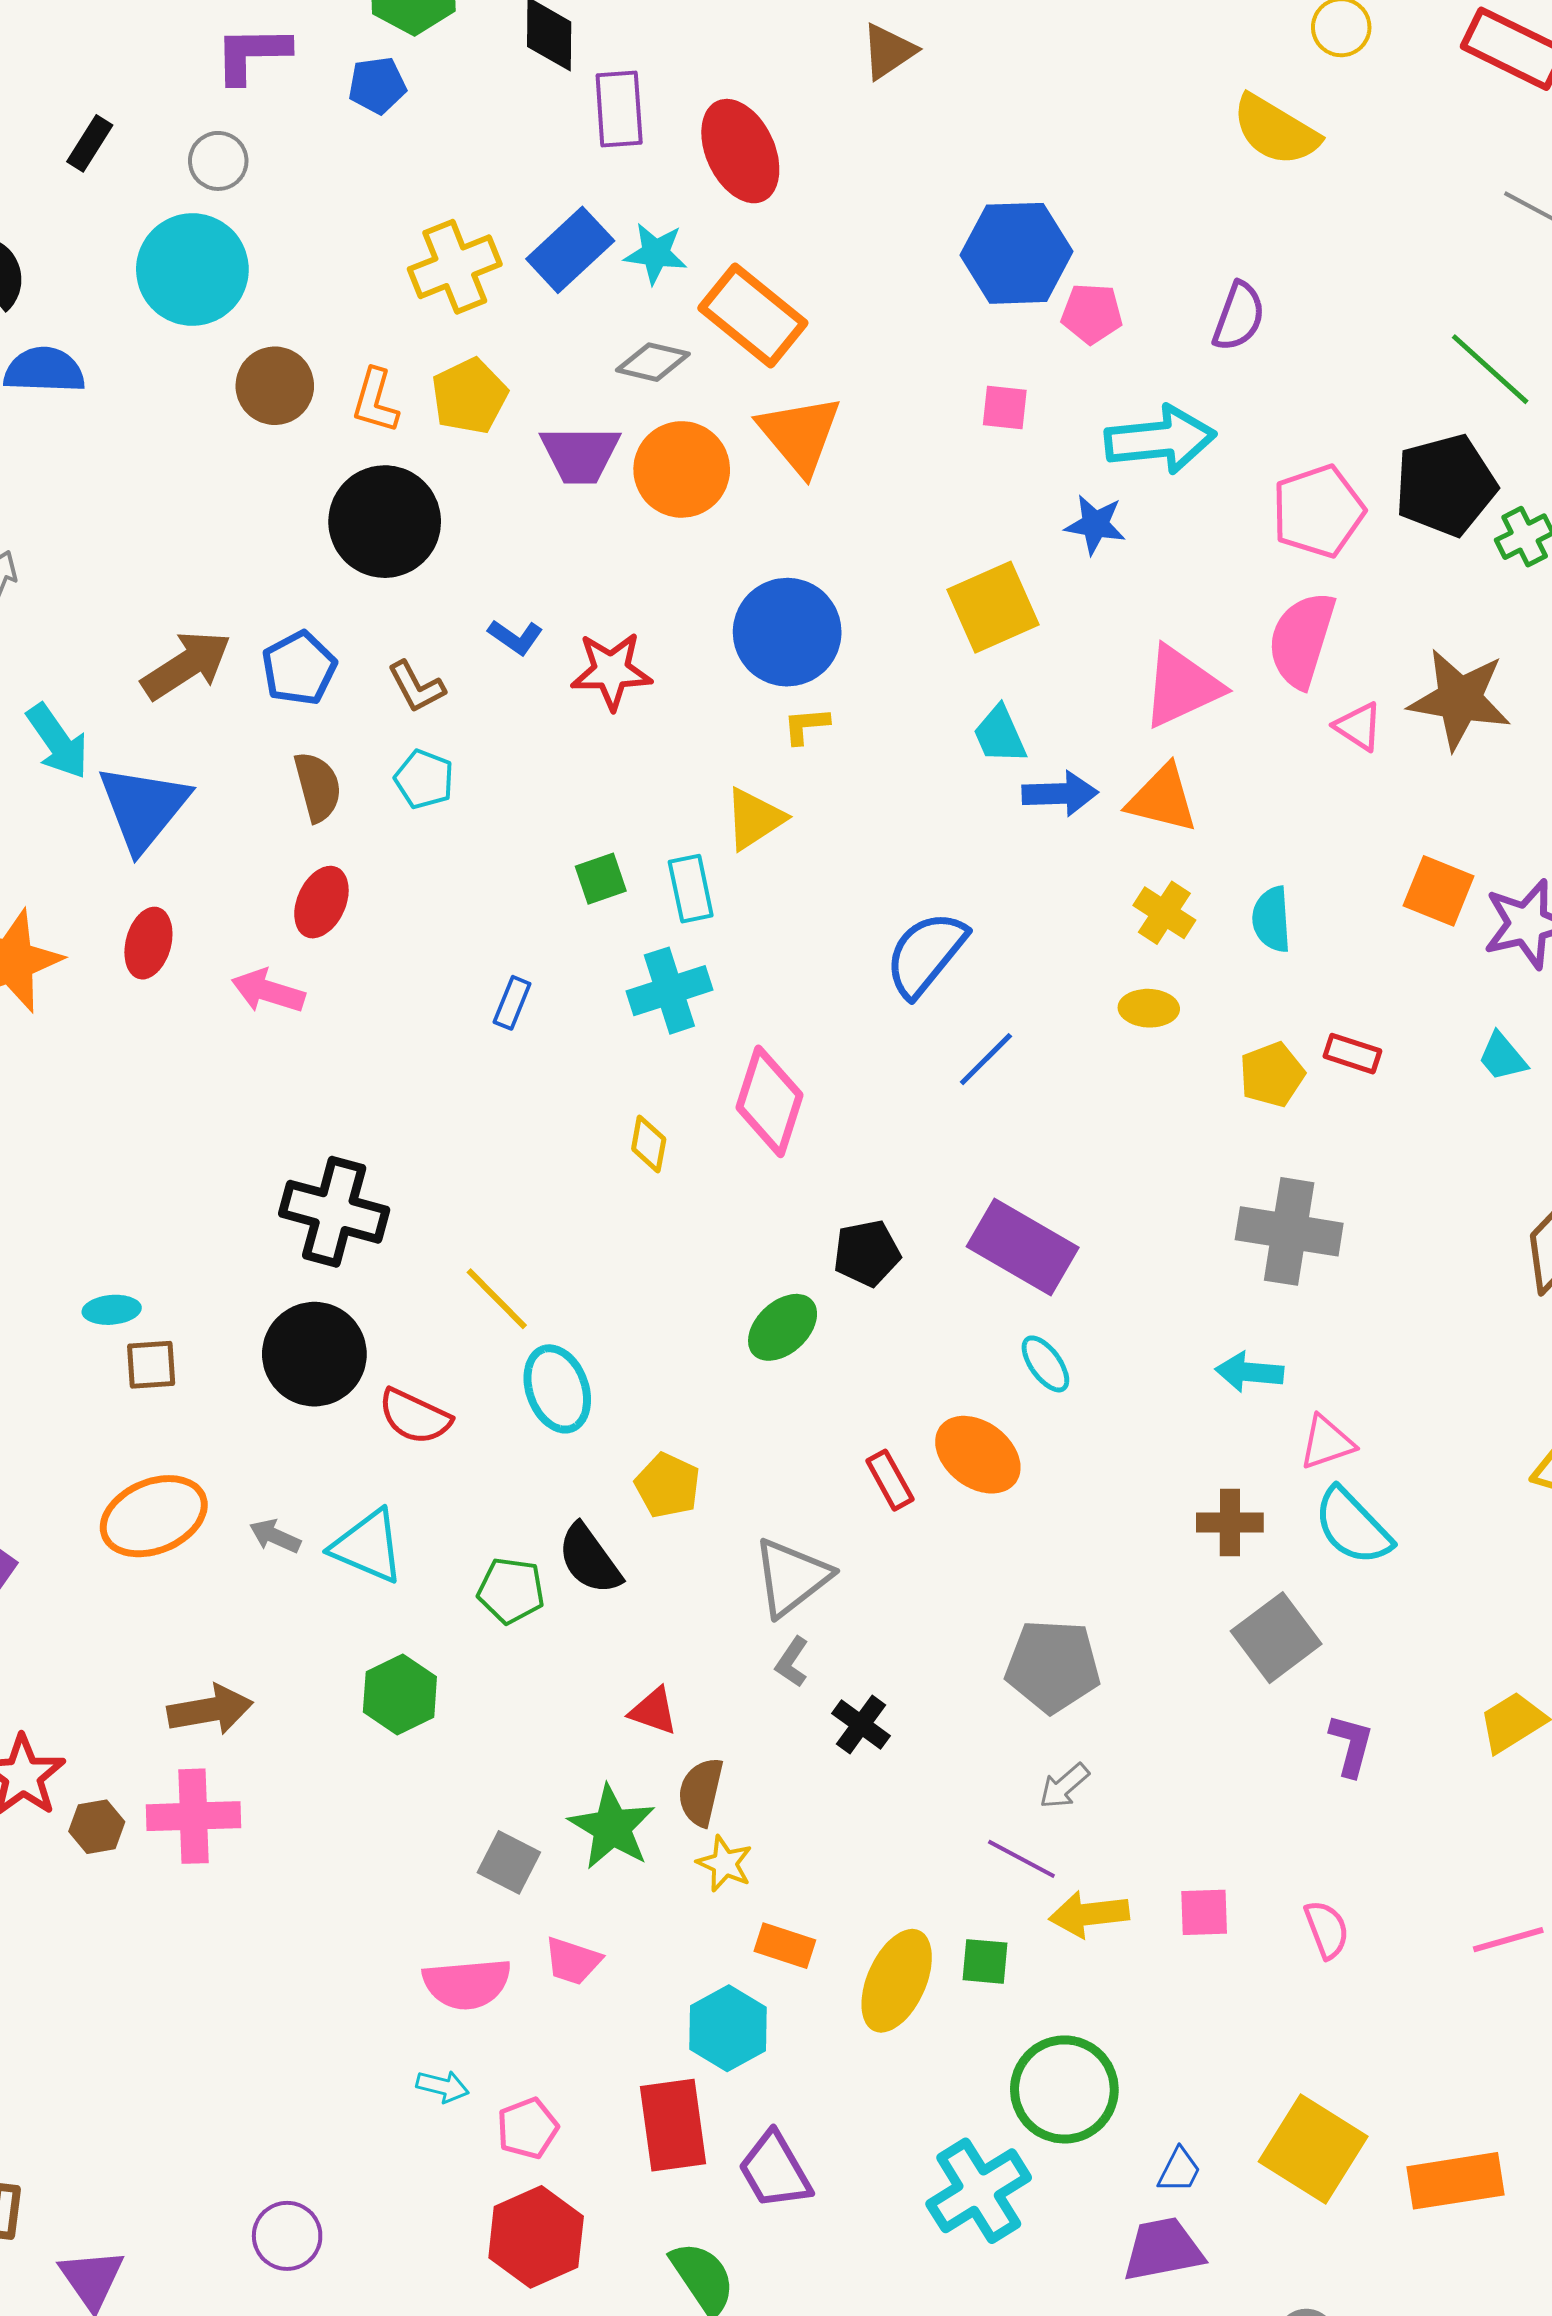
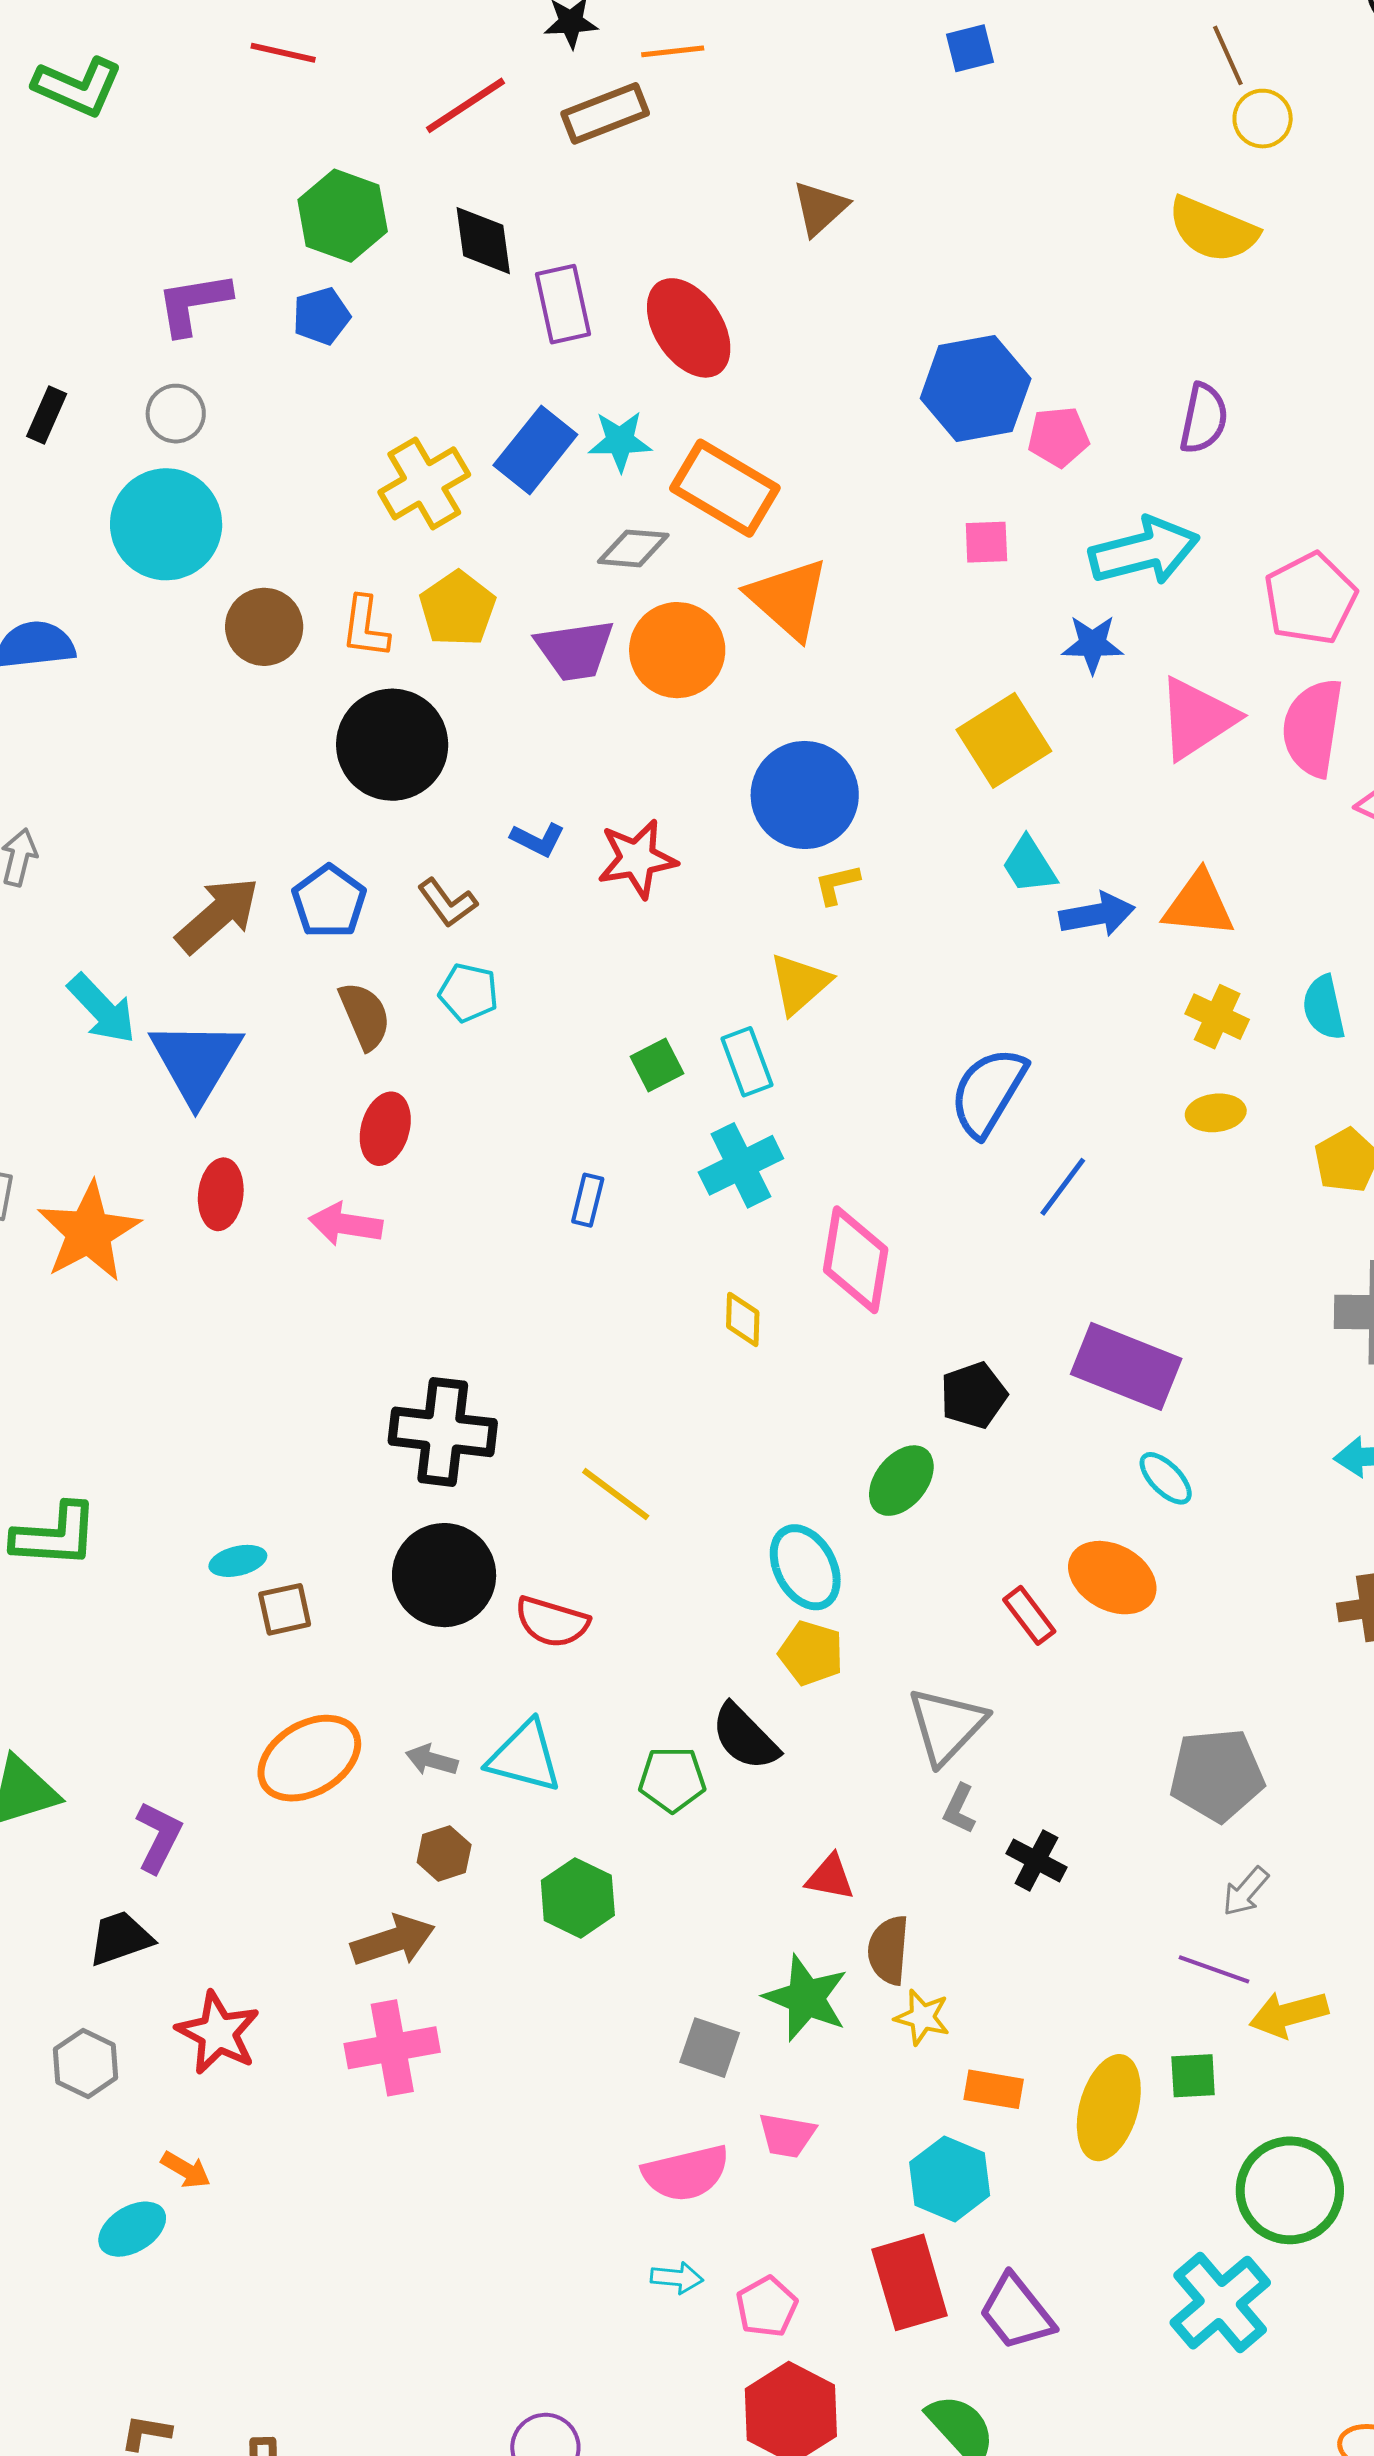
pink triangle: (1182, 686) -> (1197, 718), moved
cyan ellipse: (557, 1389) -> (805, 1567), moved
brown hexagon: (97, 1827) -> (444, 1854), moved

